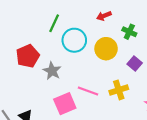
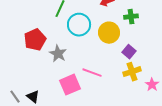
green cross: (129, 32) -> (131, 17), turned -32
purple square: (135, 63) -> (129, 52), moved
yellow cross: (119, 90) -> (132, 72), moved

